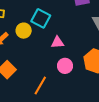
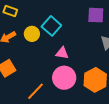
pink circle: (65, 66) -> (64, 78), size x1.5

